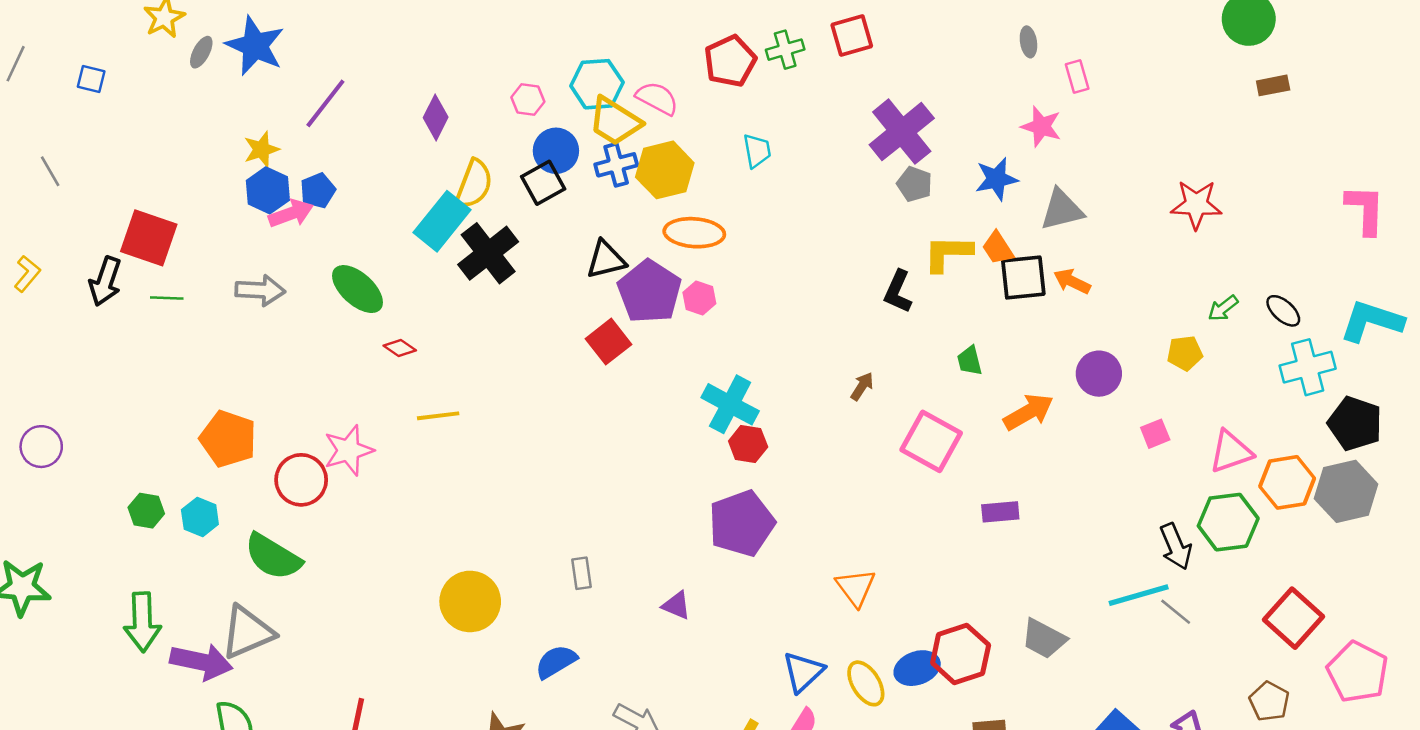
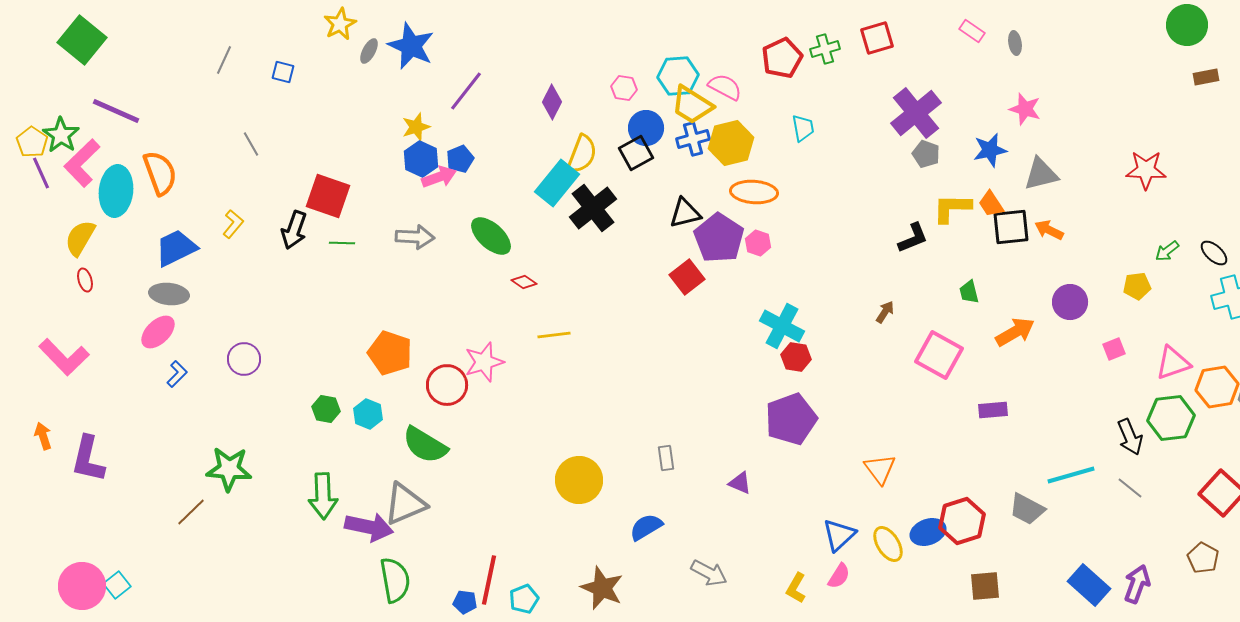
pink rectangle: (1077, 76) -> (972, 31), moved, turned -40
black L-shape: (898, 292) -> (913, 238), turned -136
cyan line: (1139, 595) -> (1071, 475), moved

